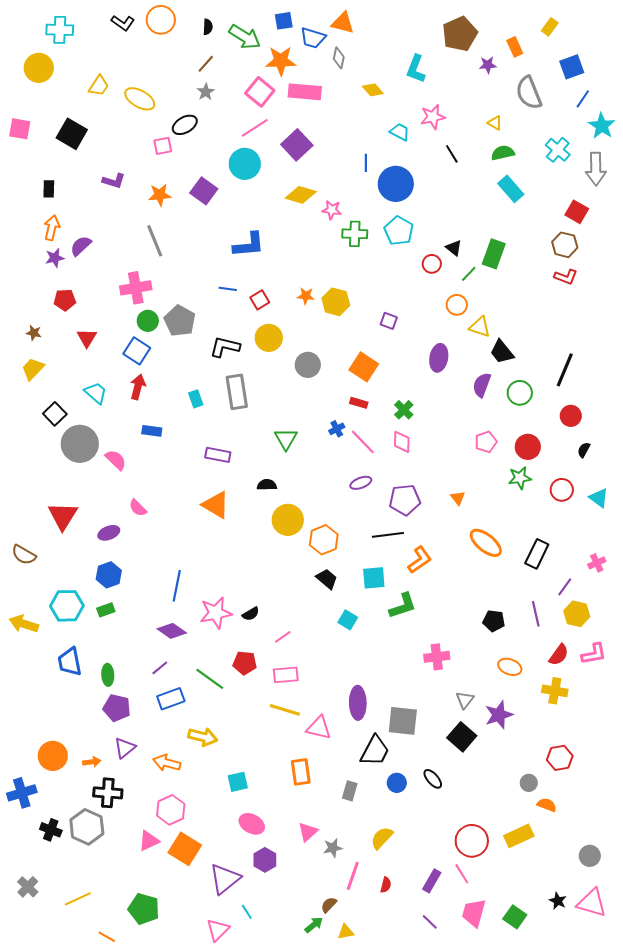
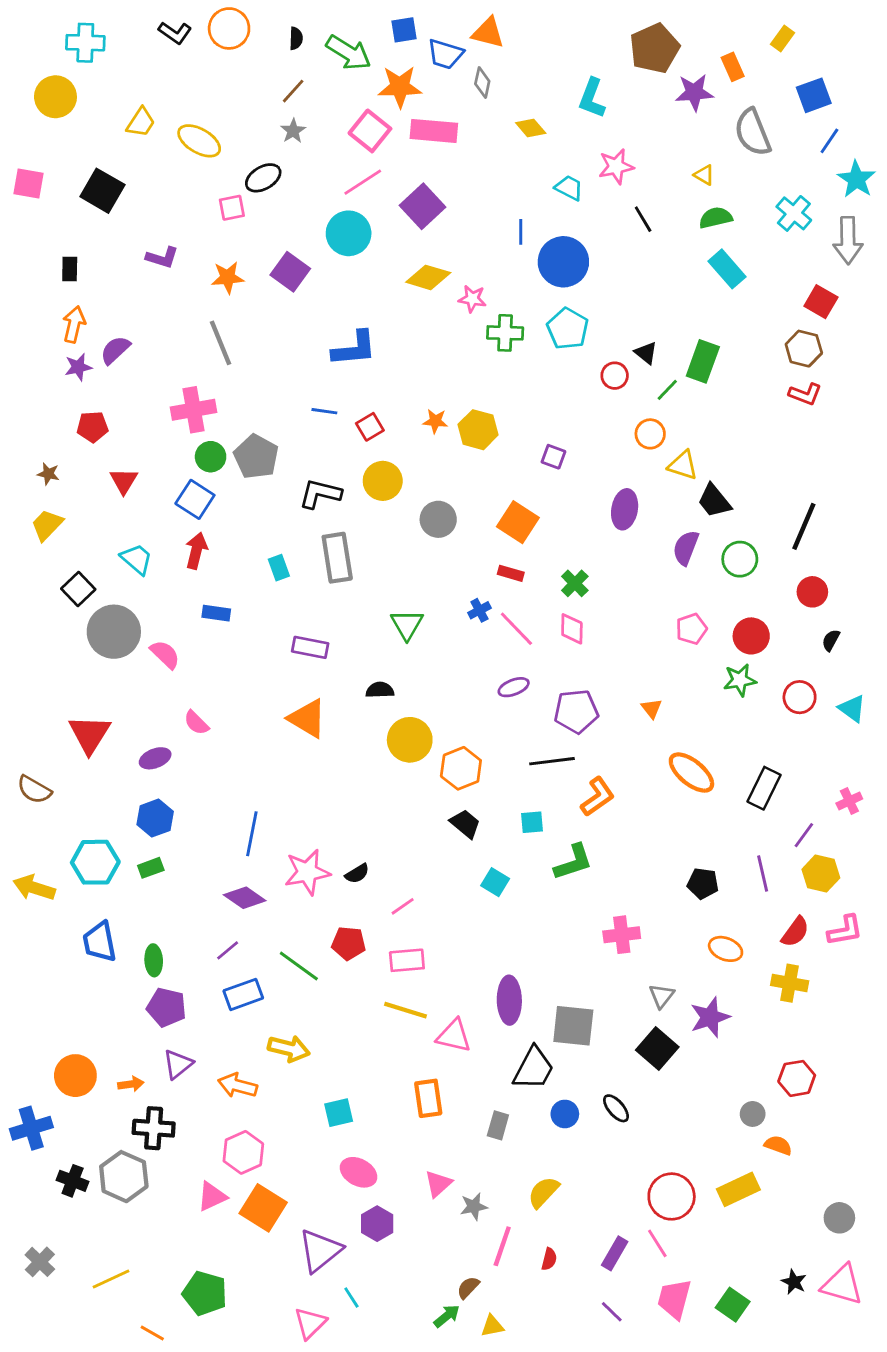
purple star: (488, 65) -> (694, 92), size x1.5
cyan square: (374, 578) -> (532, 822), size x0.7

